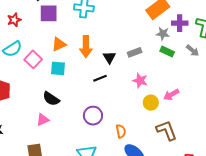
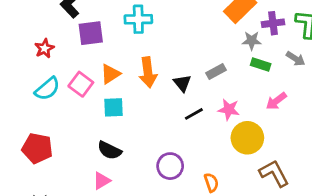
pink square: (33, 59) -> (81, 84), moved
black line: (100, 78) -> (194, 114), moved
pink arrow: (171, 95) -> (276, 101), moved
yellow circle: (151, 103) -> (247, 138), size x1.5

